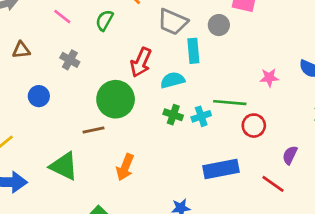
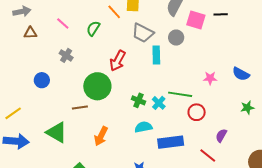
brown triangle: (21, 50) -> (30, 33), moved
cyan semicircle: (172, 80) -> (143, 127), moved
cyan cross: (201, 116) -> (159, 103), turned -32

